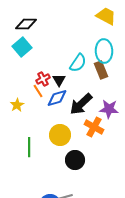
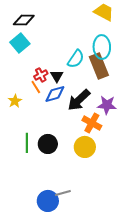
brown rectangle: (101, 70) -> (99, 66), size x1.4
yellow circle: (60, 135) -> (85, 147), moved
black circle: (75, 160) -> (48, 144), moved

